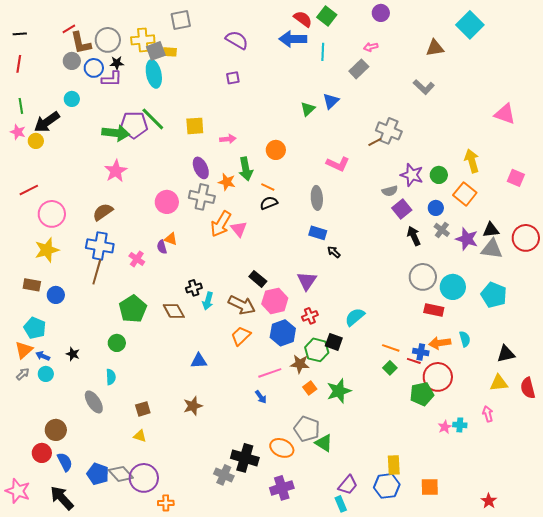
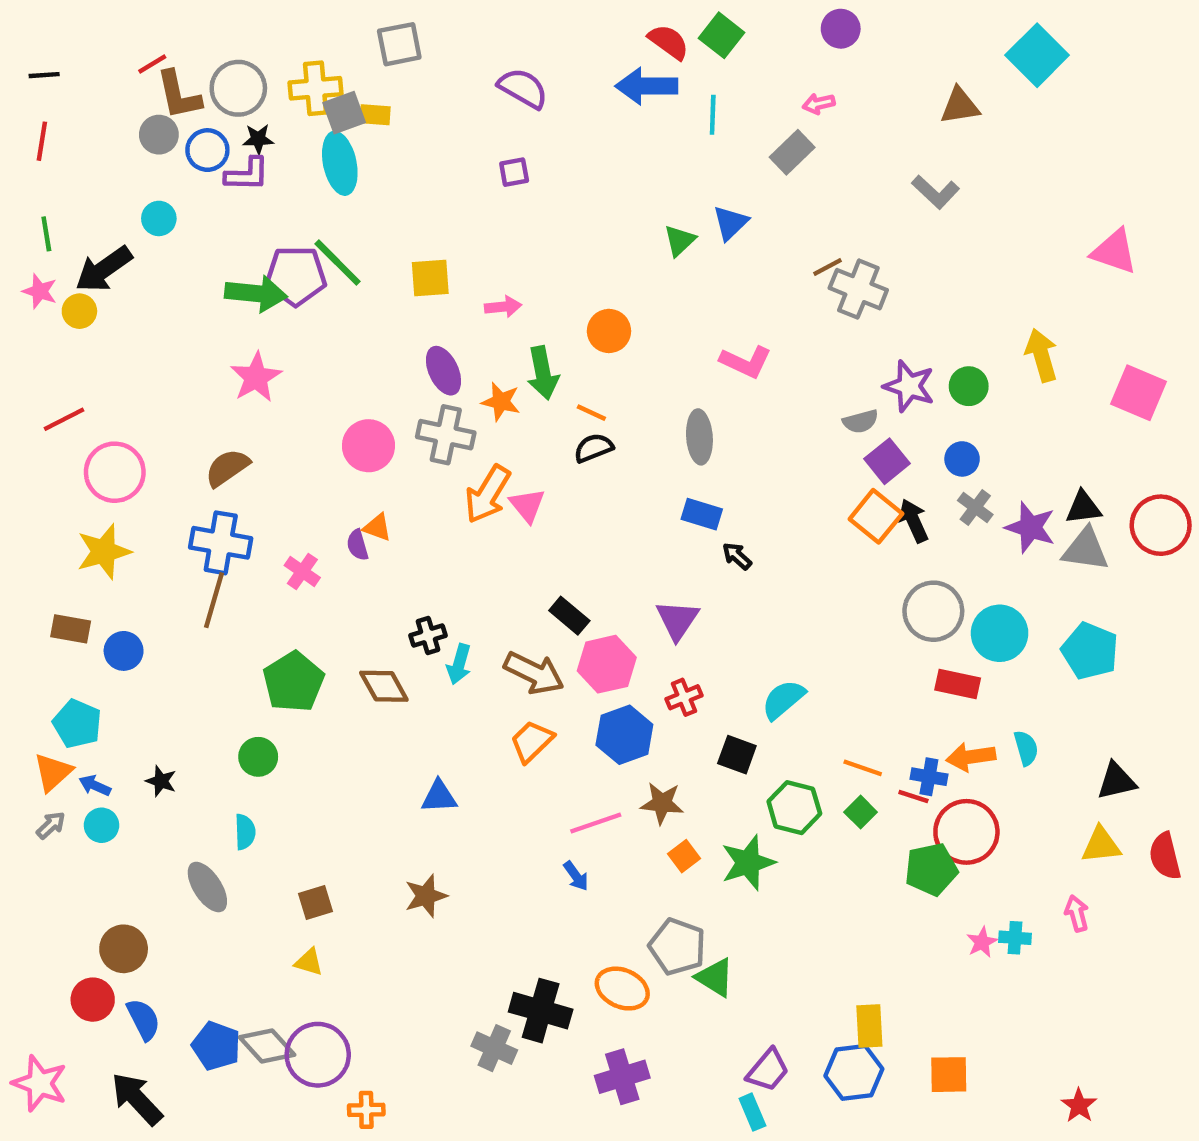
brown line: (375, 142) -> (827, 267), moved
pink square: (516, 178) -> (1139, 393), size x1.4
orange square: (465, 194) -> (876, 516), moved
green hexagon: (317, 350) -> (794, 808), moved

